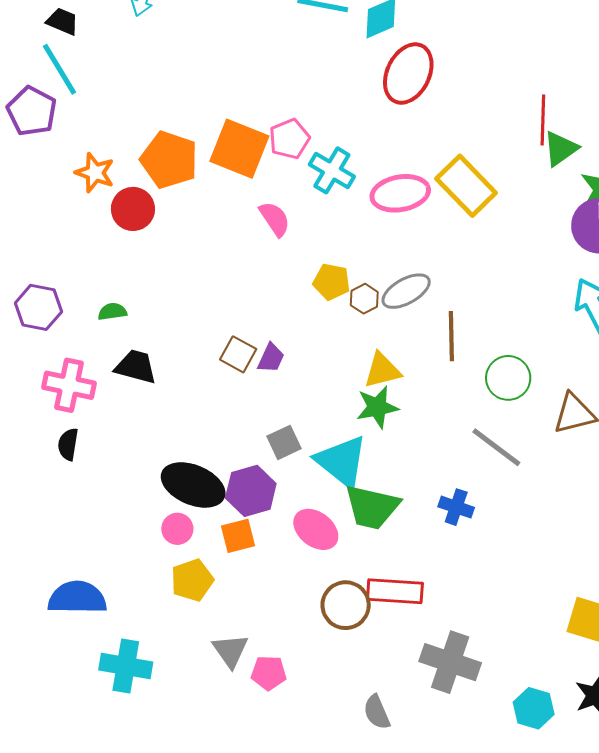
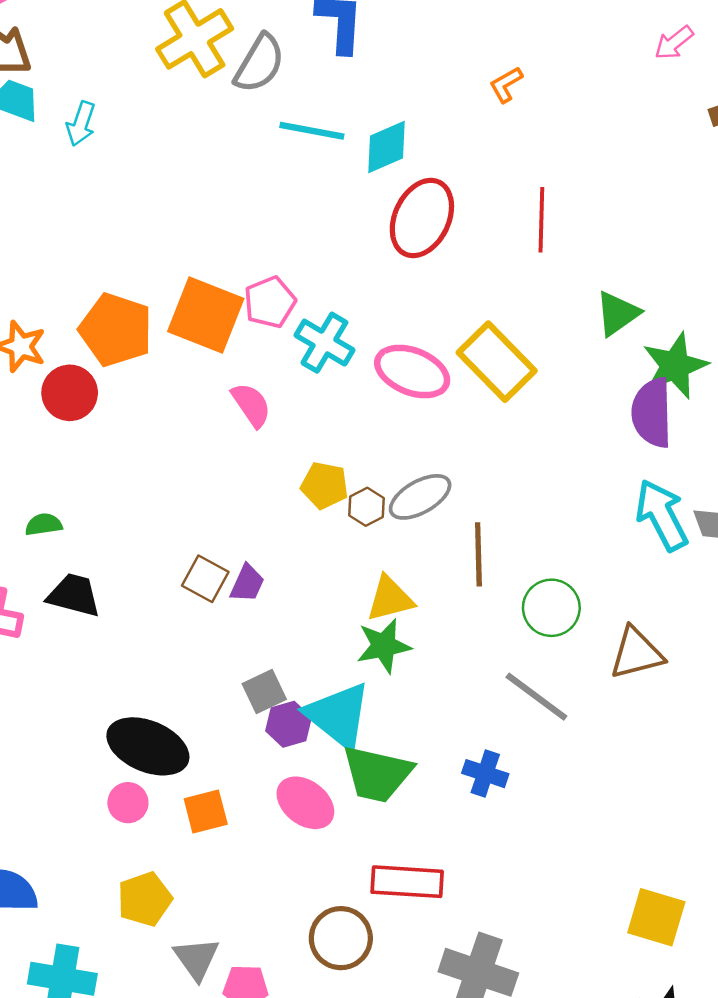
red line: (543, 120) -> (541, 220), moved
pink ellipse: (400, 193) -> (412, 372), turned 32
purple hexagon: (251, 491) -> (289, 724), moved, size x0.7
yellow pentagon: (192, 580) -> (145, 899), moved
brown circle: (346, 605) -> (341, 938), moved

